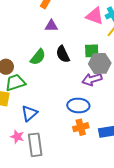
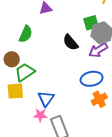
black semicircle: (63, 54) -> (70, 42), moved
green semicircle: (38, 57) -> (26, 34), moved
pink star: (17, 137) -> (40, 115), moved

